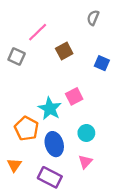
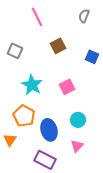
pink line: (38, 32) -> (37, 17), moved, turned -72
cyan star: (50, 109) -> (32, 85), moved
orange triangle: (14, 165) -> (10, 140), moved

